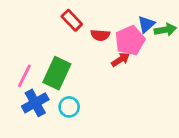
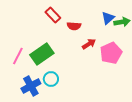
pink pentagon: (130, 41) -> (111, 53), moved
green rectangle: (57, 73) -> (42, 54), turned 30
blue cross: (35, 103) -> (31, 86), moved

